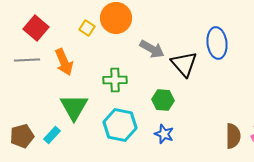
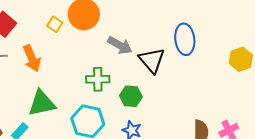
green cross: (115, 80) -> (98, 79), moved
green triangle: (74, 107) -> (42, 103), turned 48

